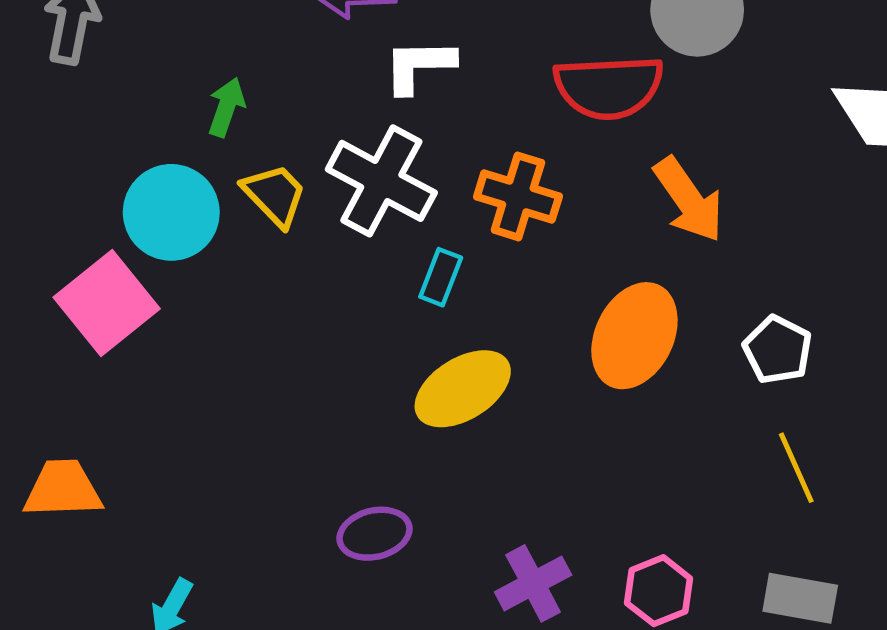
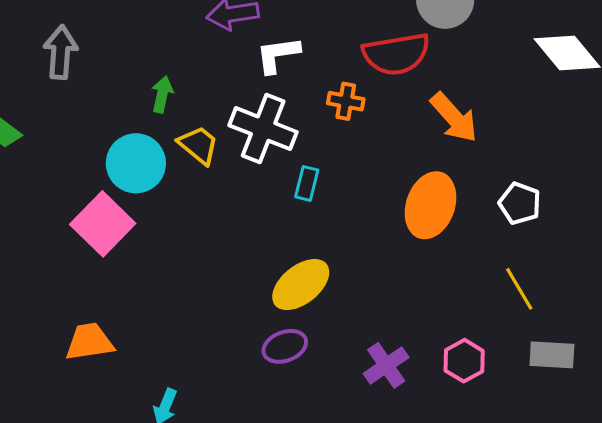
orange cross: (518, 196) -> (346, 101), moved, size x0.7
yellow ellipse: (463, 389) -> (301, 285), moved
yellow line: (796, 468) -> (519, 289), moved

